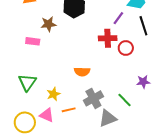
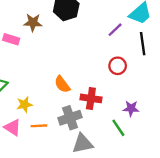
red cross: (108, 38) -> (91, 98), moved
orange semicircle: (82, 72) -> (62, 84), turned 42
green line: (124, 100) -> (118, 128), moved

